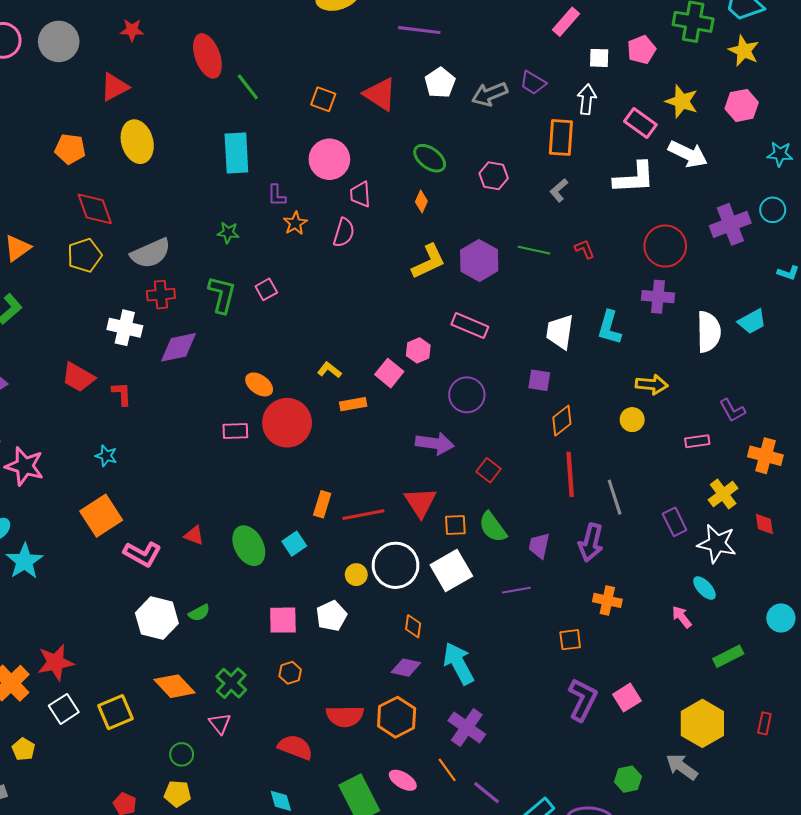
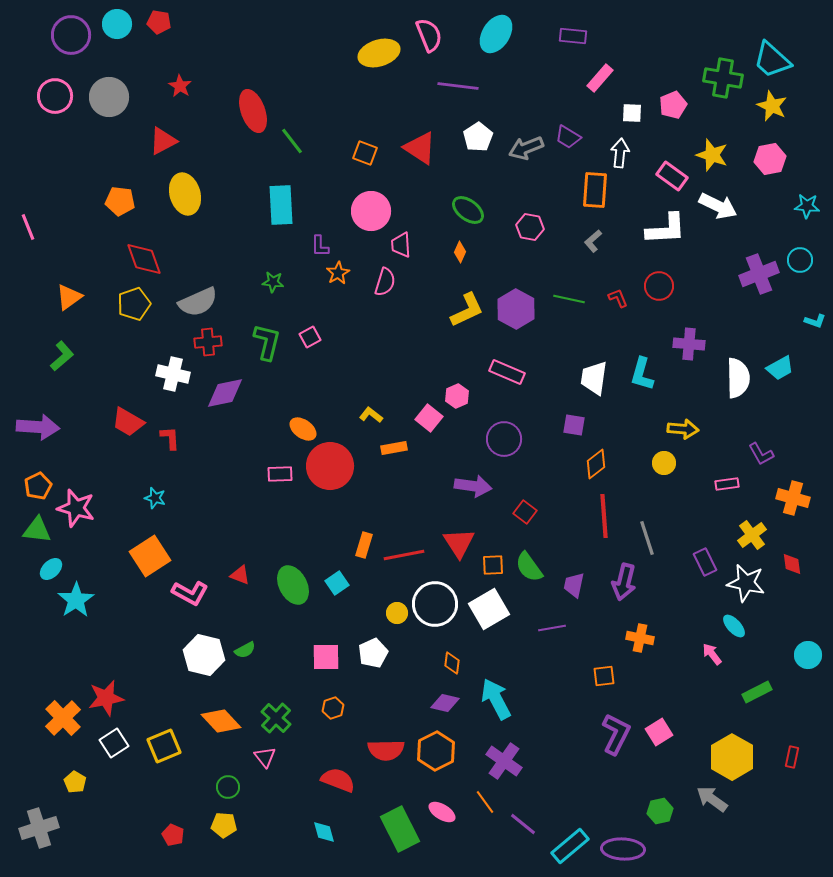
red star: (132, 30) -> (180, 86), turned 30
red circle: (665, 246) -> (659, 286), moved, size x0.7

